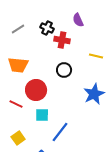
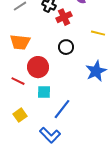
red cross: (62, 40) -> (64, 17), turned -35

